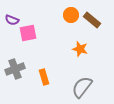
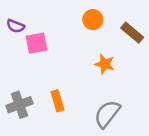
brown rectangle: (92, 20) -> (132, 33), moved
gray cross: (15, 69) -> (19, 105), moved

